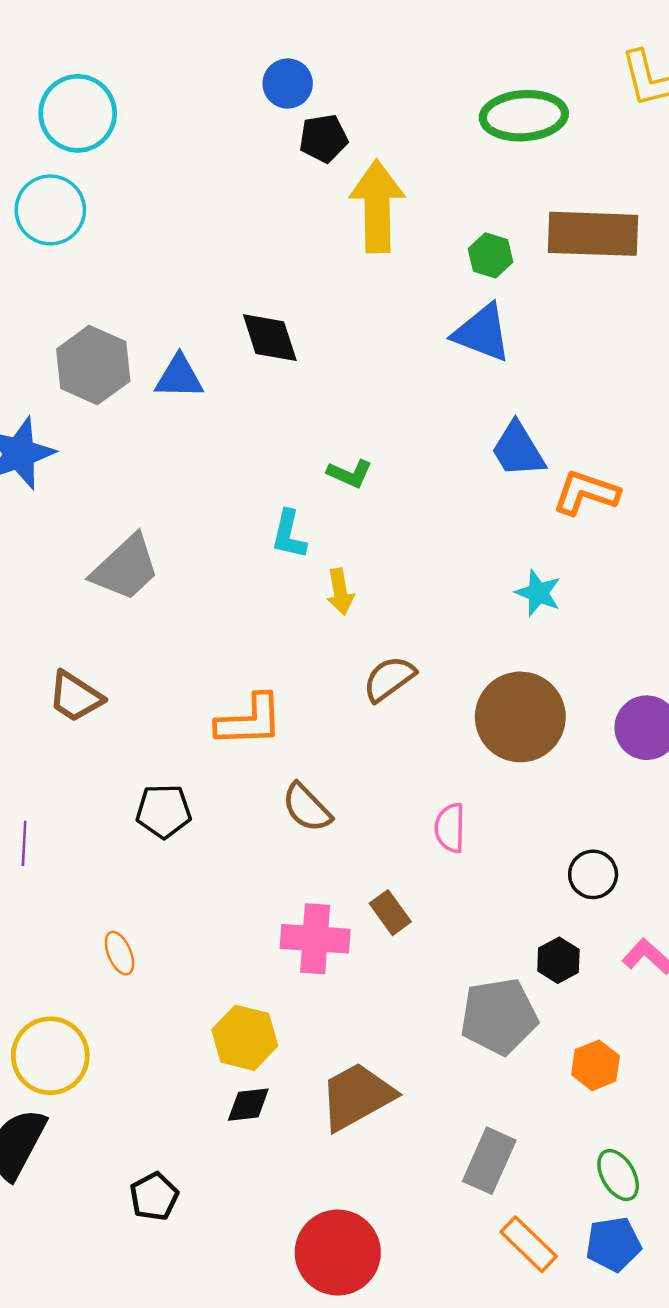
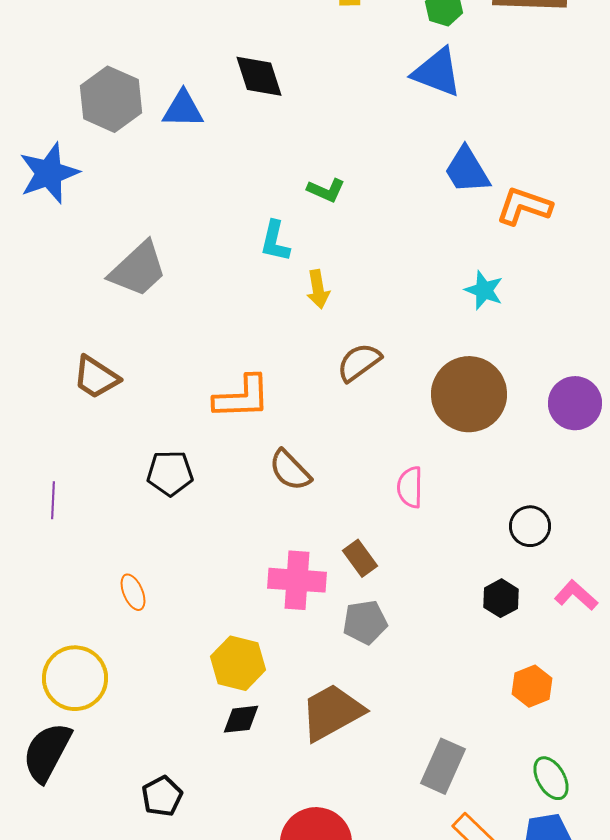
gray pentagon: (499, 1016) -> (365, 622), moved, size x0.7

